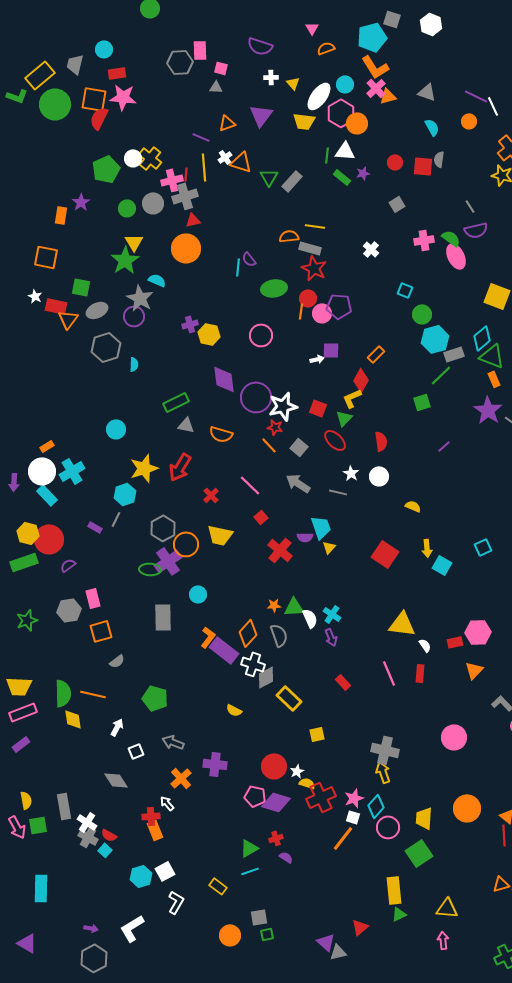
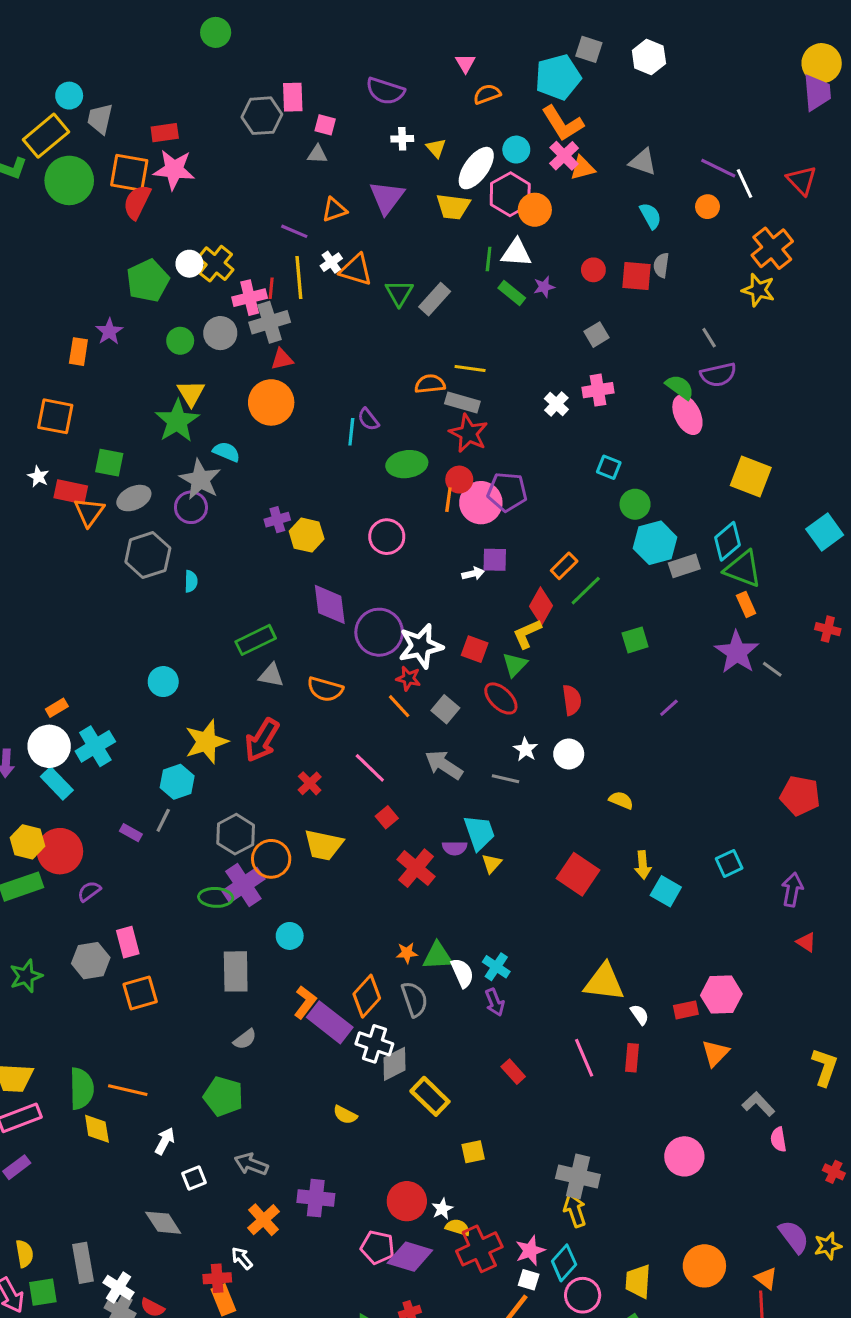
cyan circle: (104, 49) -> (69, 96), moved
pink cross: (424, 240) -> (598, 390), moved
pink circle: (322, 313) -> (481, 503), size x1.4
green line: (441, 375) -> (586, 591), moved
gray semicircle: (117, 661) -> (245, 1039), moved

